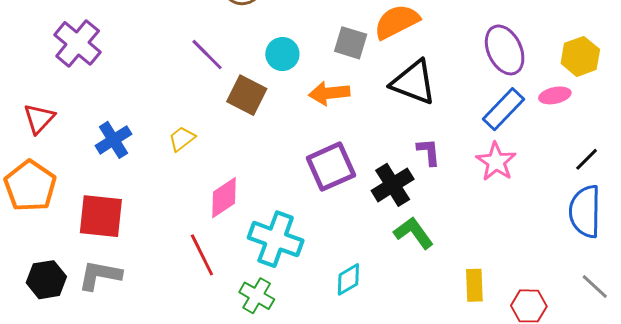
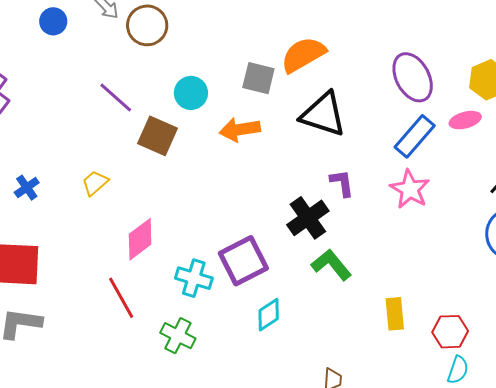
blue cross: (113, 140) -> (27, 188), size x0.7
purple square: (331, 167) -> (243, 261), moved
cyan cross: (276, 239) -> (194, 278), size x0.7

